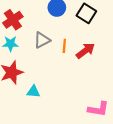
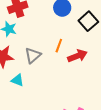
gray triangle: (42, 40) -> (33, 55), moved, turned -30

